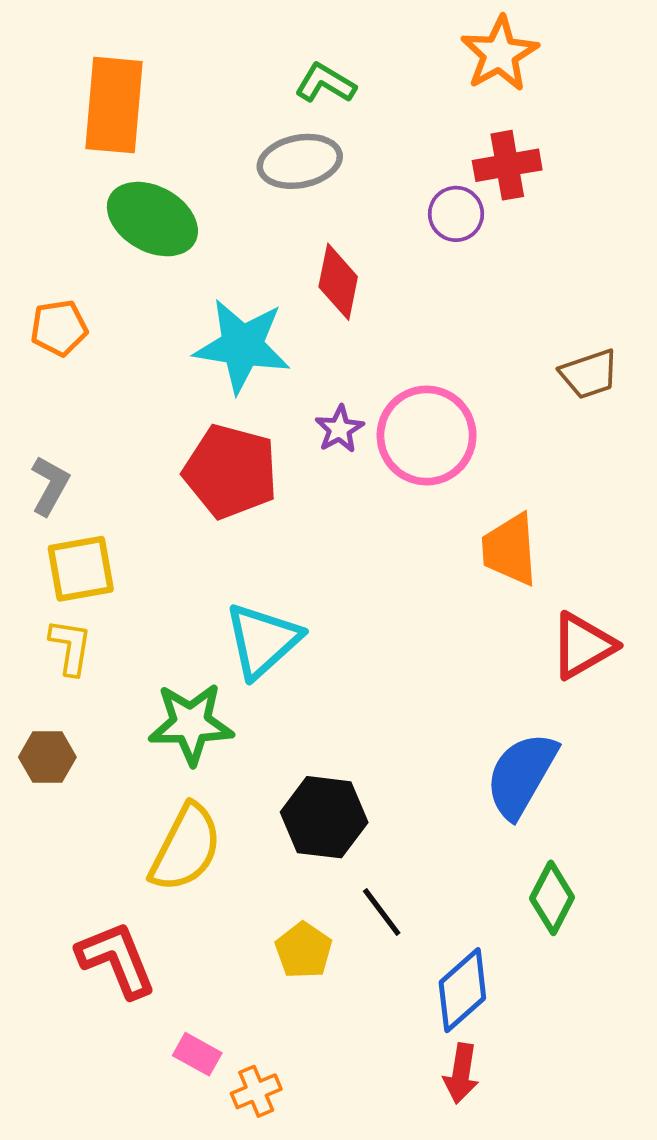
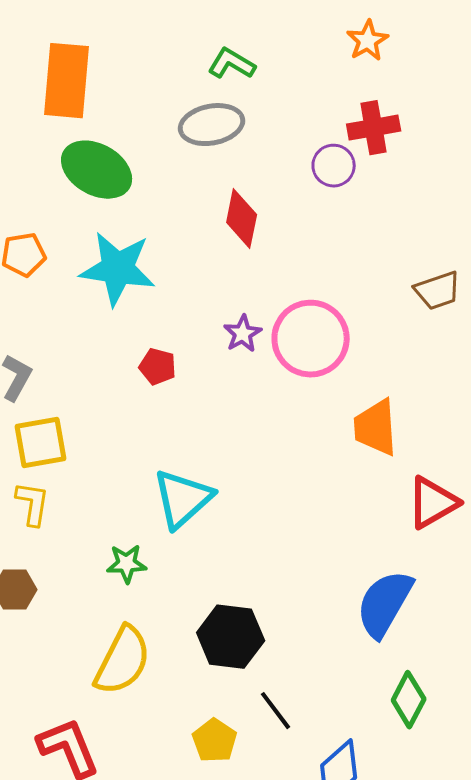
orange star: (500, 54) -> (368, 41), size x0.7
cyan star: (242, 346) -> (118, 269), moved
red pentagon: (231, 471) -> (158, 367), size x0.5
green star: (191, 724) -> (127, 564), size x0.6

